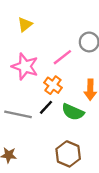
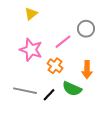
black line: (46, 107) -> (49, 95), moved

